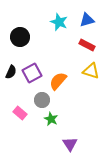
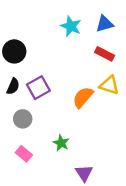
black circle: (20, 37) -> (14, 51), moved
orange semicircle: (58, 81) -> (83, 97), moved
gray circle: (42, 100) -> (23, 119), moved
pink rectangle: (20, 113) -> (24, 154), moved

